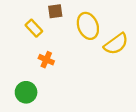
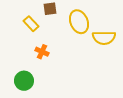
yellow semicircle: (116, 44) -> (104, 38), turned 35

